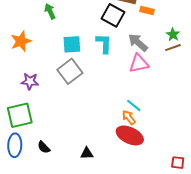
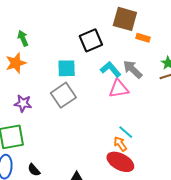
green arrow: (50, 11) -> (23, 38), moved
black square: (113, 15) -> (91, 40), moved, turned 35
cyan L-shape: (104, 43) -> (111, 69), moved, turned -45
pink triangle: (139, 63) -> (119, 89), moved

